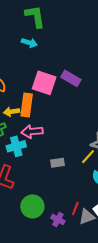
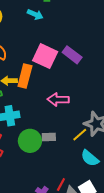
pink arrow: (32, 132) -> (58, 100), moved
green circle: (32, 206) -> (30, 141), moved

